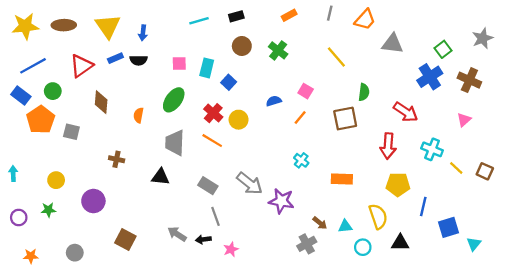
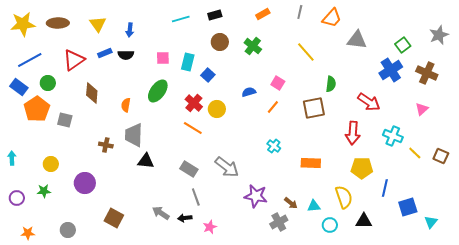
yellow triangle: (108, 26) -> (98, 24), size x0.7
gray trapezoid: (175, 143) -> (134, 135), moved
purple star: (281, 201) -> (256, 196), moved

